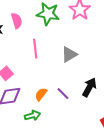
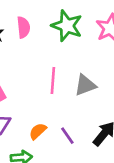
pink line: (35, 49) -> (53, 81), moved

